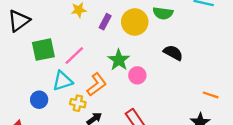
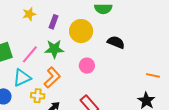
yellow circle: (135, 22) -> (81, 31), moved
green star: (119, 60) -> (54, 49), moved, turned -30

